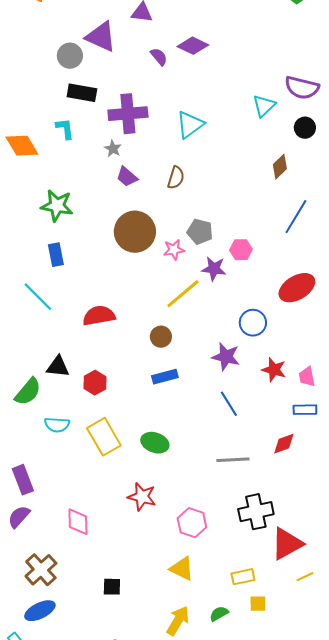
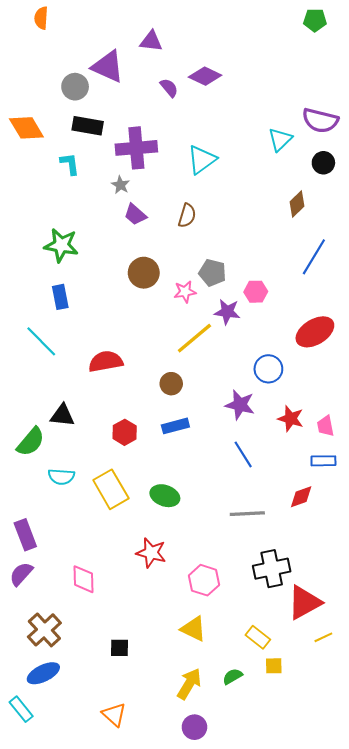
orange diamond: (22, 146) -> (26, 128), moved
brown circle: (135, 232) -> (144, 273), size x0.7
red hexagon: (95, 383) -> (125, 432), moved
yellow rectangle: (243, 577) -> (258, 637), turned 50

